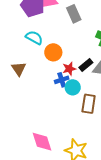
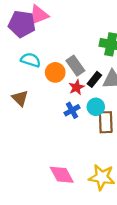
gray rectangle: (74, 14) -> (75, 66), moved
blue cross: (62, 80) -> (72, 110), moved
cyan circle: (73, 87) -> (96, 107), moved

